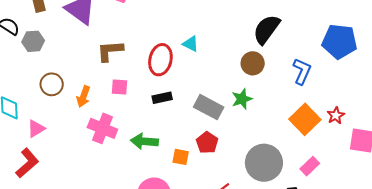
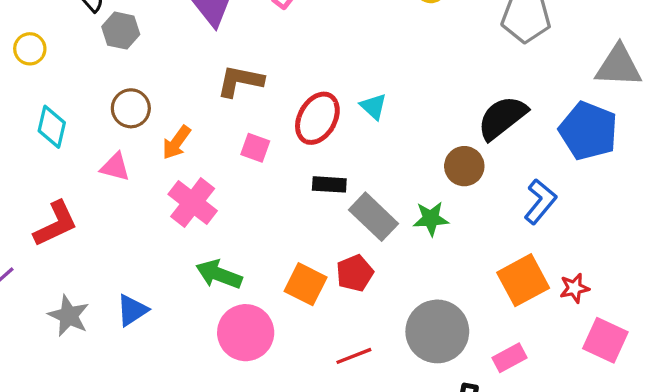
blue pentagon: (340, 41) -> (588, 131), moved
pink square: (120, 87) -> (255, 148), moved
black rectangle: (162, 98) -> (329, 184), moved
pink triangle: (36, 129) -> (115, 167), moved, turned 30
green arrow: (144, 141) -> (219, 274), moved
orange square: (181, 157) -> (306, 284), size x1.4

